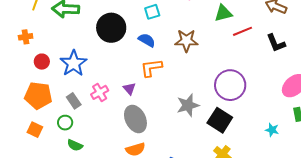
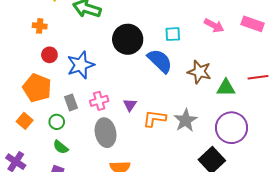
green triangle: (223, 13) -> (226, 88), moved
blue semicircle: (147, 40) -> (160, 61), size x1.5
orange L-shape: (151, 68) -> (155, 118), moved
gray star: (188, 105) -> (186, 120), moved, turned -30
gray ellipse: (135, 119) -> (106, 133), moved

